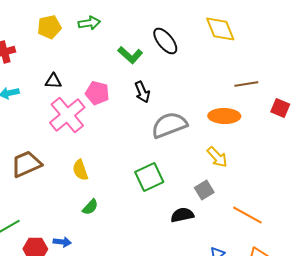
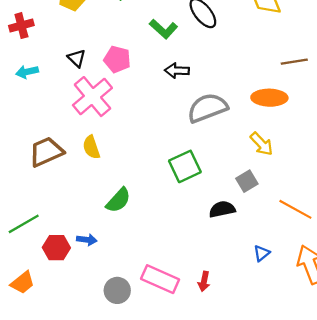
black triangle: (53, 81) -> (77, 58), turned 42
black arrow: (142, 92) -> (177, 71), turned 115
pink pentagon: (97, 93) -> (117, 59), moved
yellow semicircle: (80, 170) -> (91, 147), moved
green semicircle: (90, 207) -> (118, 200), size x1.4

